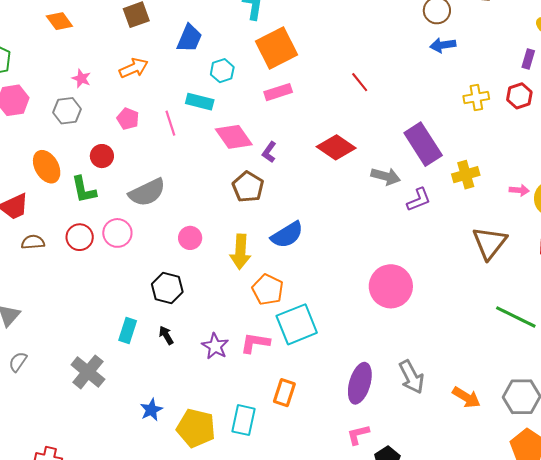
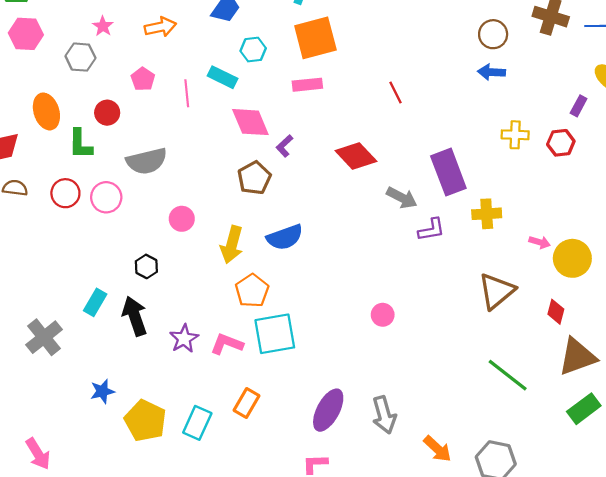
pink circle: (391, 286) -> (383, 315), size x0.5
black hexagon: (167, 288) -> (146, 266), size x0.7
black arrow: (166, 335) -> (135, 316), size x1.8

